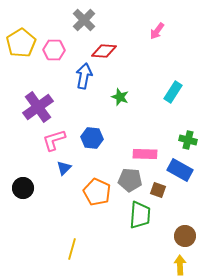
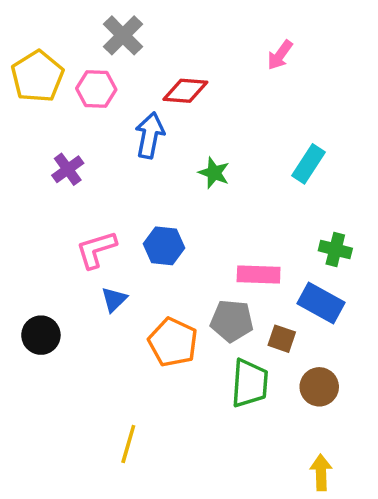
gray cross: (84, 20) -> (123, 35), moved
purple cross: (38, 107) -> (68, 169), moved, size x0.6
brown circle: (185, 236) -> (319, 387), moved

